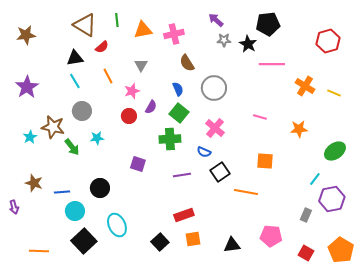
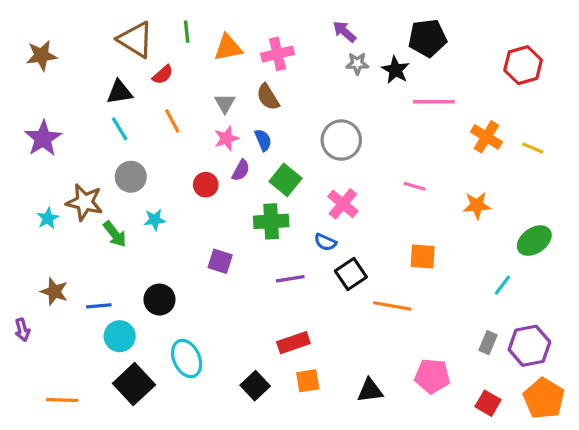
brown semicircle: (187, 63) -> (268, 97), moved
blue semicircle: (178, 89) -> (263, 140), moved
pink star: (132, 91) -> (226, 138), moved
purple hexagon: (332, 199) -> (529, 346), moved

